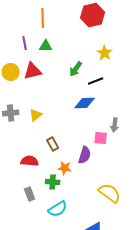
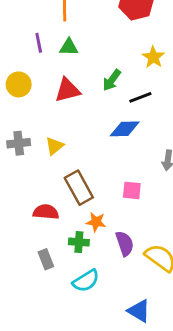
red triangle: (33, 71) -> (67, 90), moved
pink square: (101, 138) -> (132, 190), moved
brown rectangle: (53, 144) -> (79, 188), size x1.6
purple semicircle: (85, 155) -> (125, 243), moved, turned -36

